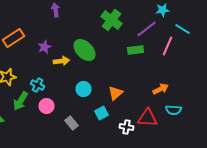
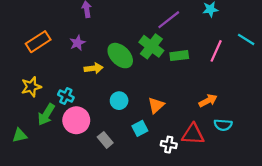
green cross: (112, 20) -> (151, 46), moved
purple line: (146, 29) -> (169, 20), moved
cyan line: (182, 29) -> (246, 39), moved
purple star: (44, 47) -> (77, 43), moved
pink circle: (46, 106) -> (76, 120), size x1.5

